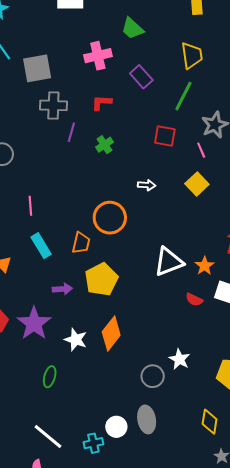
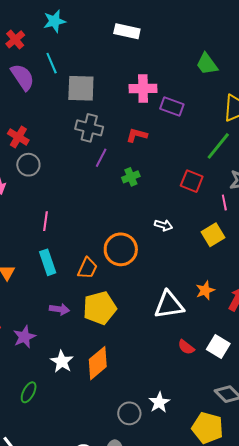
green trapezoid: (132, 29) -> (207, 64), moved
purple rectangle: (141, 77) -> (172, 107), moved, turned -40
orange star: (205, 266) -> (205, 290), moved
purple star: (34, 323) -> (24, 337), size x0.7

